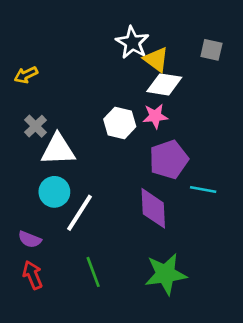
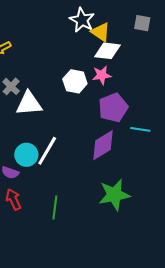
cyan circle: (54, 192) -> (26, 155), moved
purple diamond: (153, 208) -> (103, 145), turned 64
green line: (93, 272) -> (55, 207), moved, turned 30

